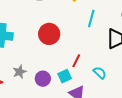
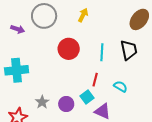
cyan line: (91, 19) -> (102, 52), moved
red circle: (49, 34) -> (69, 49), moved

